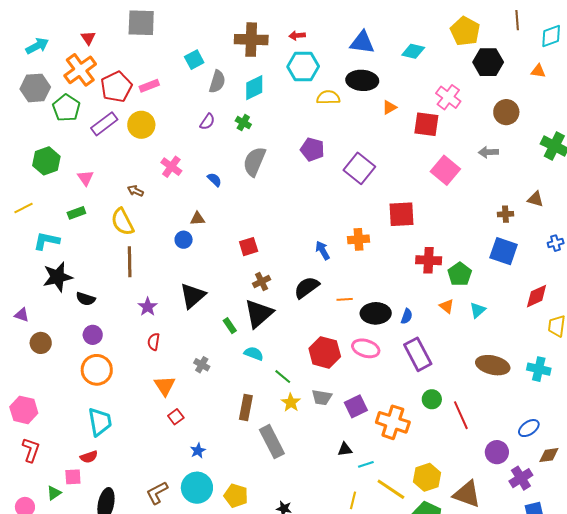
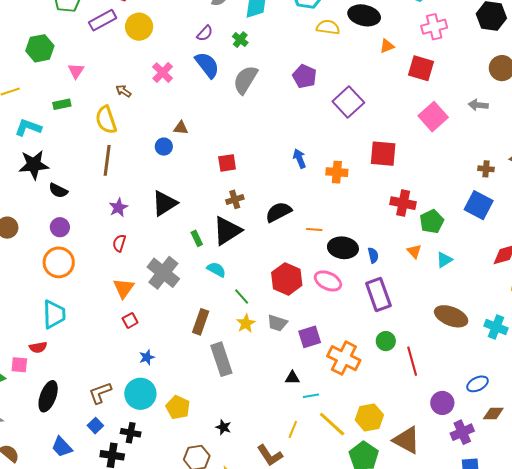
pink cross: (448, 97) -> (434, 27), moved, turned 30
blue semicircle: (214, 180) -> (207, 65), moved, size x1.8
blue arrow: (323, 250) -> (300, 158), moved
blue semicircle: (407, 316) -> (373, 255), turned -42
gray cross: (202, 365) -> (163, 273), size x2.0

